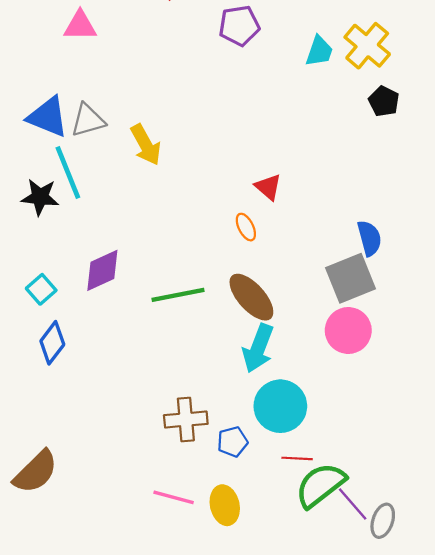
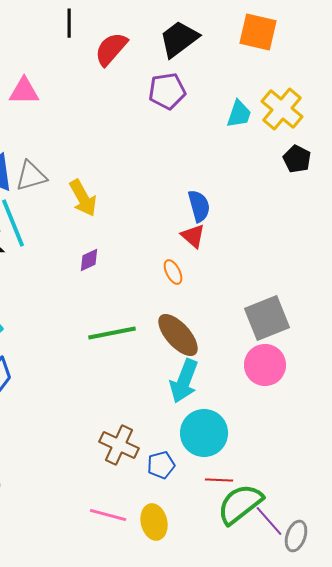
blue semicircle: (369, 238) -> (199, 206), moved
purple diamond: (102, 270) -> (89, 260), moved, size x0.6
brown cross: (186, 420) -> (119, 445), turned 30

